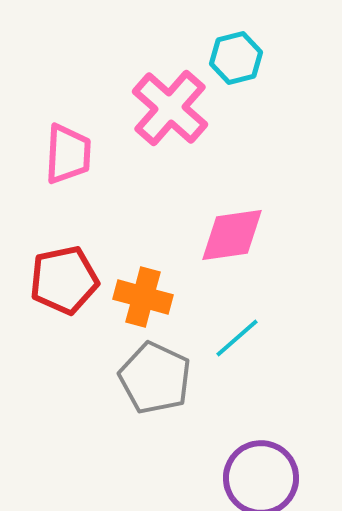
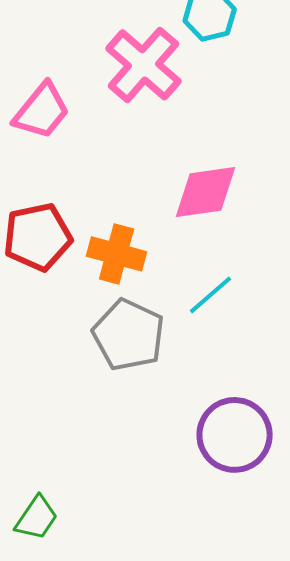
pink trapezoid: (68, 154) -> (42, 111), turned 36

